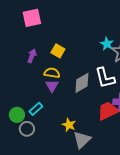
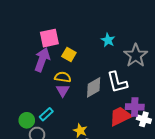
pink square: (32, 18) -> (49, 38), moved
cyan star: (107, 44) -> (108, 40), moved
purple arrow: (32, 56) -> (42, 60), size x1.6

